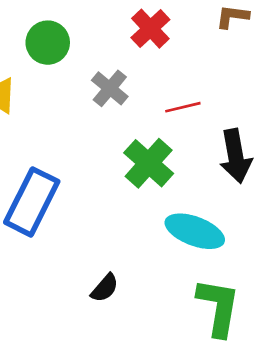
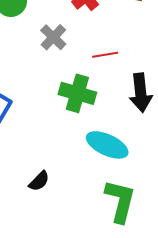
green cross: (149, 163) -> (77, 93), turned -30

